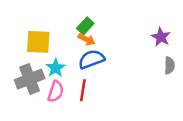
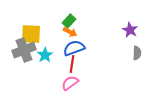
gray cross: (30, 79) -> (24, 50), moved
red line: (83, 90) -> (72, 64), moved
pink semicircle: (56, 91) -> (70, 83), moved, turned -144

